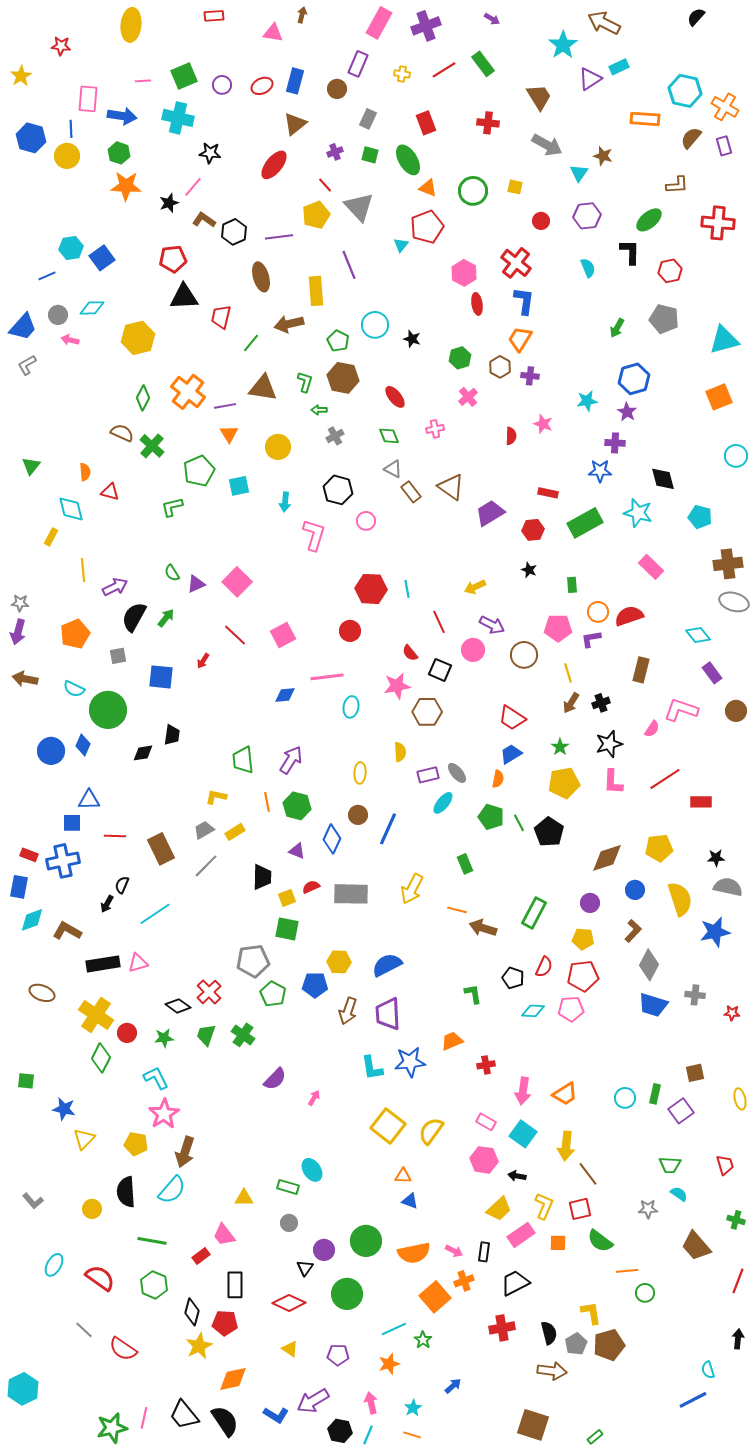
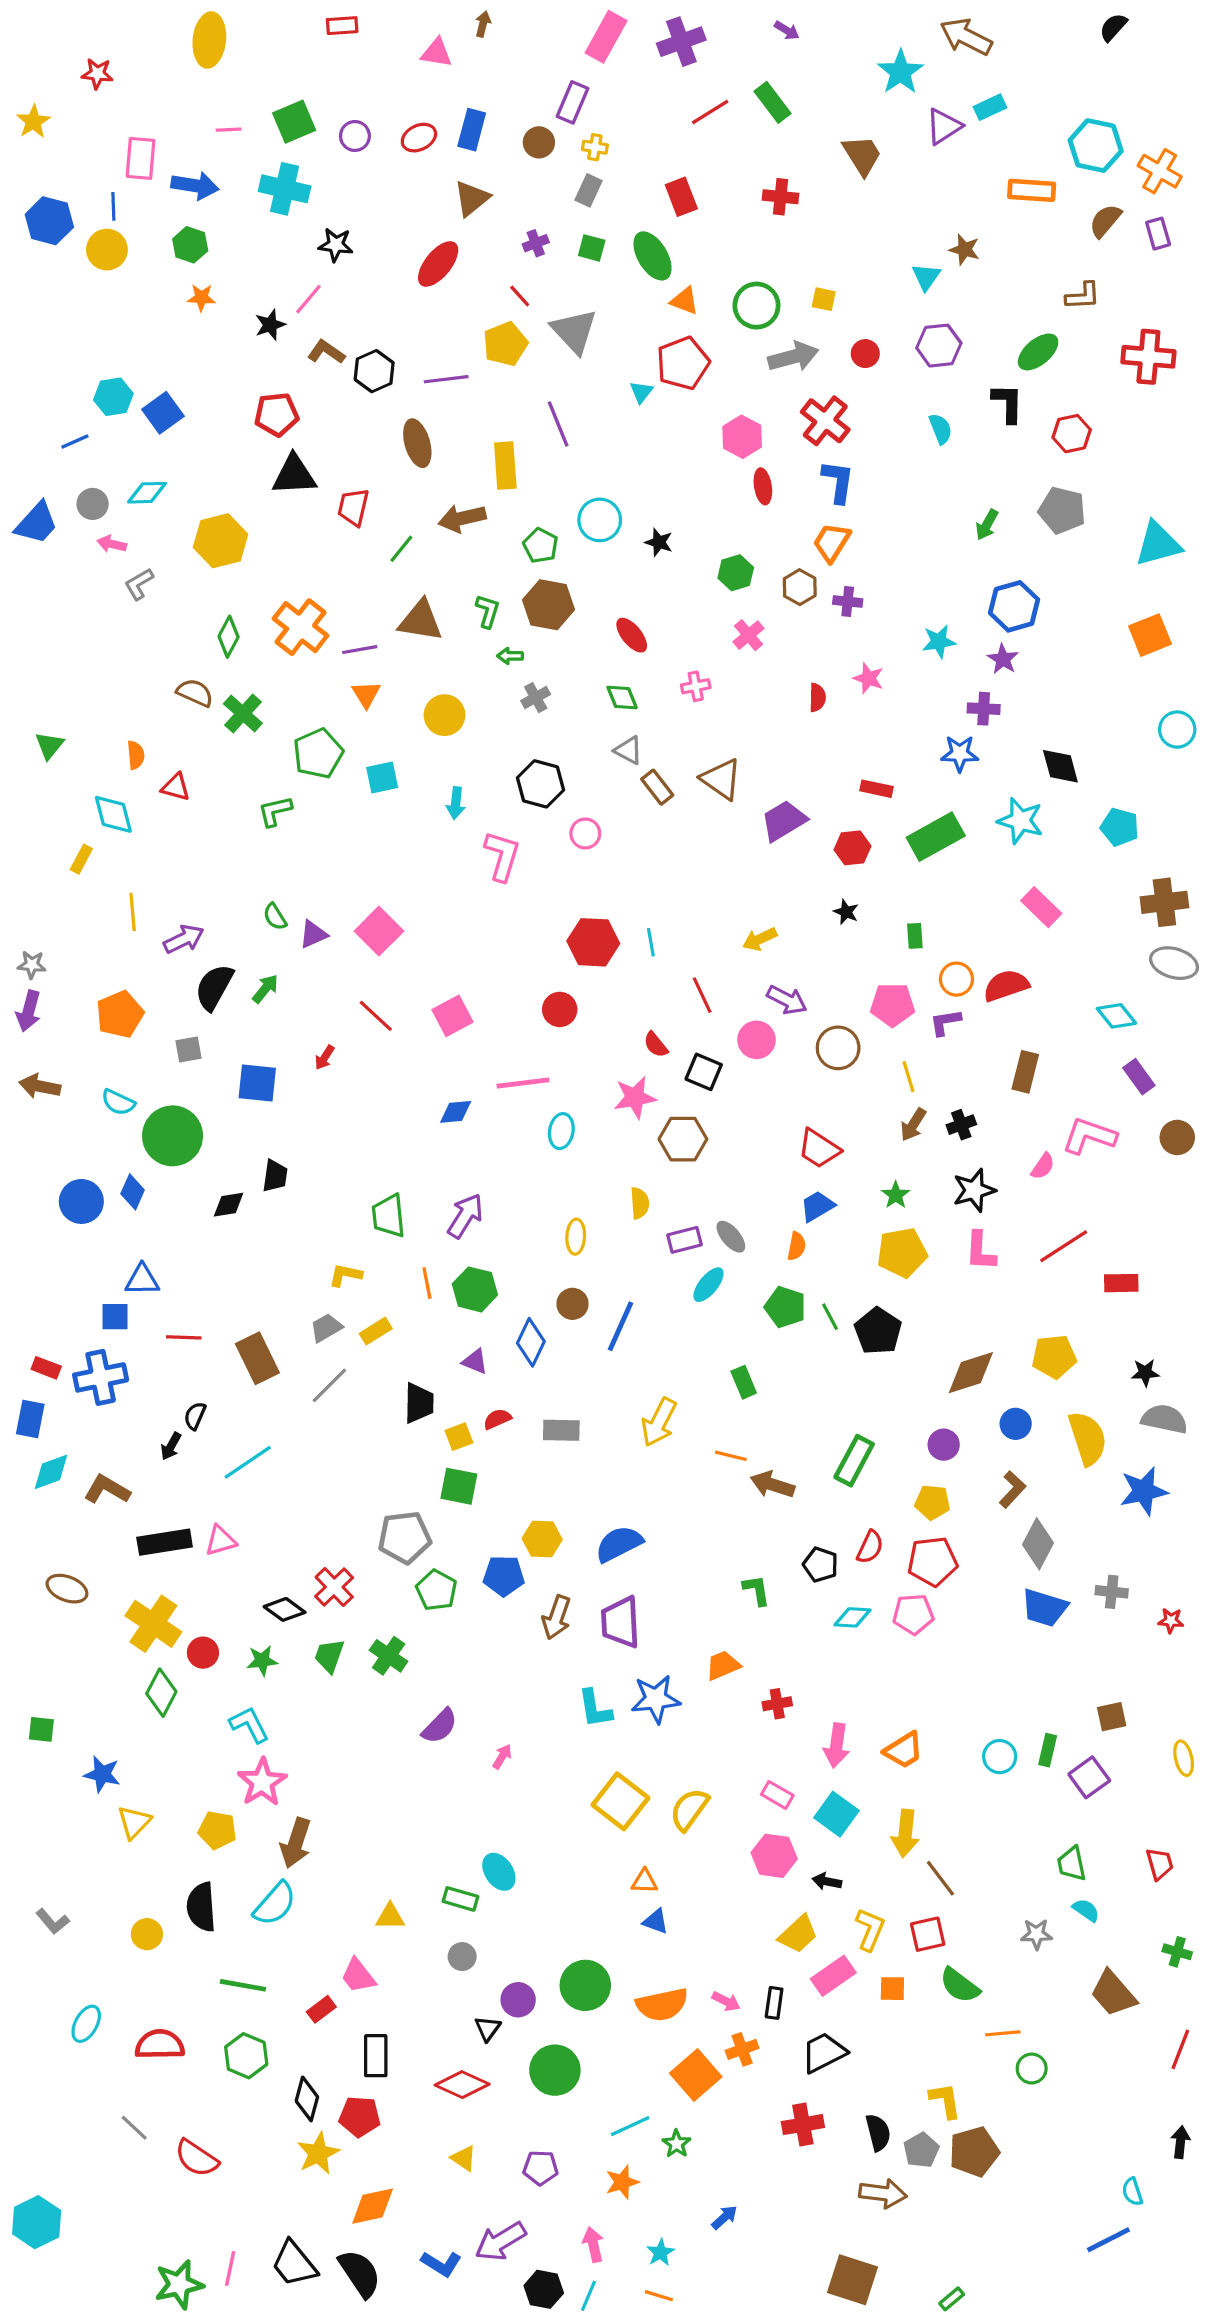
yellow cross: (402, 74) -> (595, 147), moved
gray arrow: (547, 145) -> (793, 357), moved, turned -44
orange star: (126, 186) -> (201, 298), size x0.6
gray L-shape: (27, 365) -> (139, 584), moved
gray rectangle: (351, 894) -> (561, 1430), size x0.7
green trapezoid: (670, 1165) -> (1072, 1864), turned 75
red semicircle: (100, 1278) -> (160, 2045), turned -36

